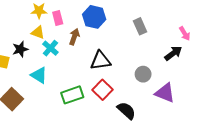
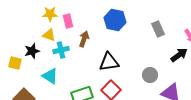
blue hexagon: (94, 17) -> (115, 20), moved
gray rectangle: (140, 26) -> (158, 29), moved
cyan cross: (50, 48) -> (61, 50), turned 35

